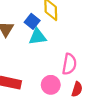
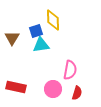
blue square: (32, 21) -> (36, 31), turned 32

